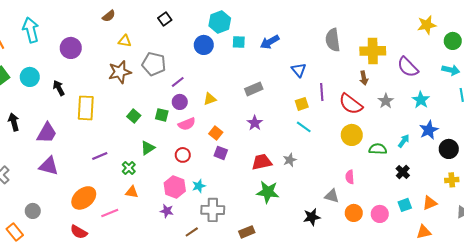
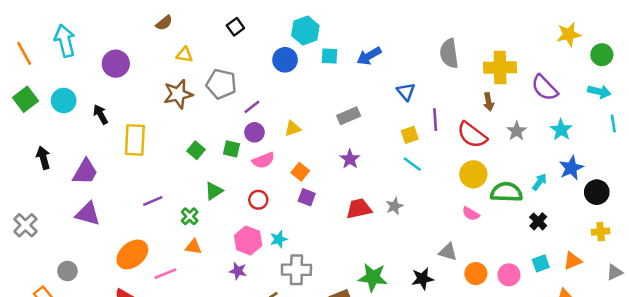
green semicircle: (378, 149) -> (506, 192), size x1.4
pink semicircle: (350, 177) -> (471, 214), moved, turned -56
green star: (268, 192) -> (373, 277), moved

